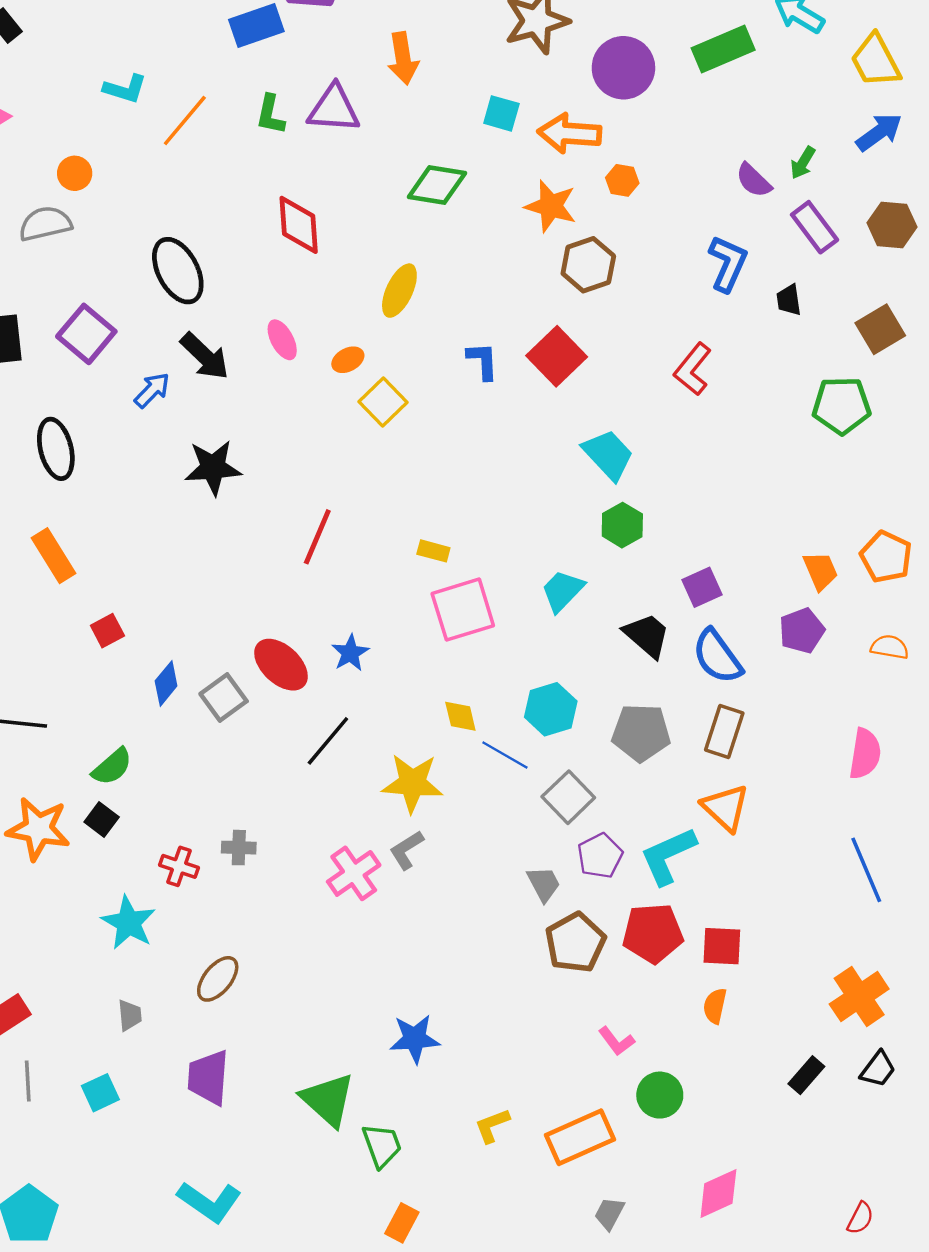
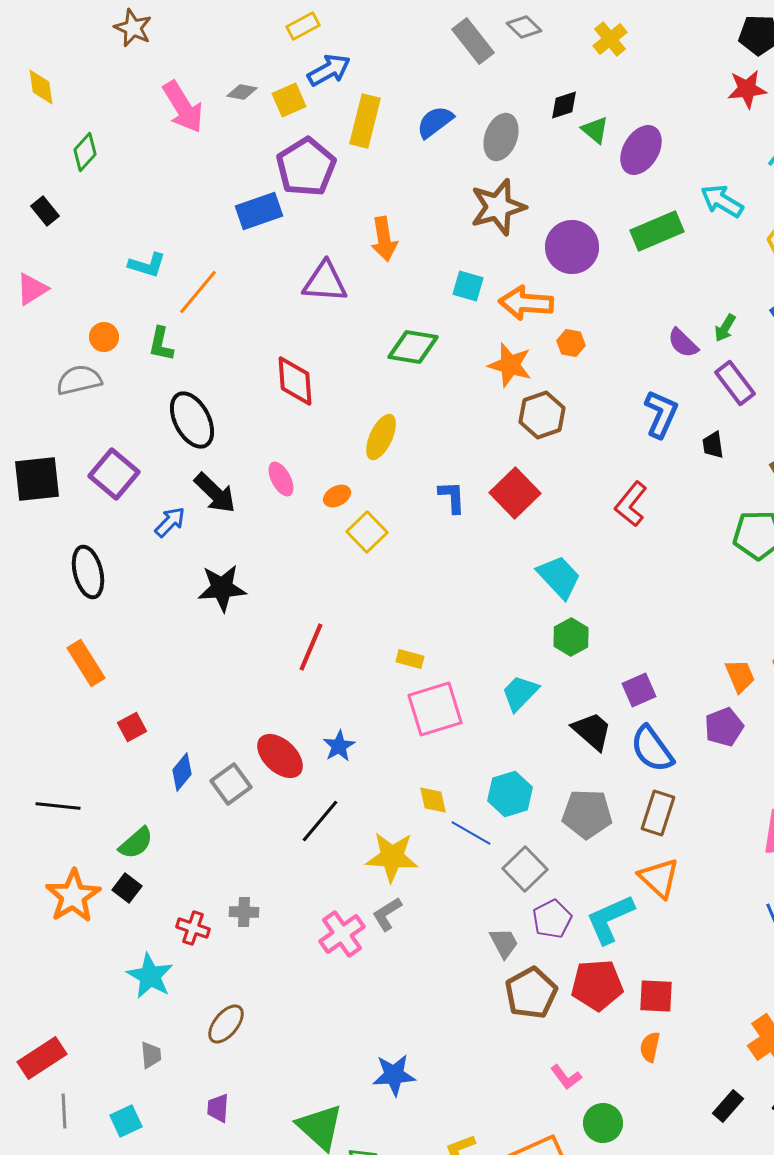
green L-shape: (270, 115) -> (161, 344), moved
orange star: (38, 829) -> (73, 896), turned 30
purple trapezoid: (208, 1077) -> (218, 1108), size x0.6

